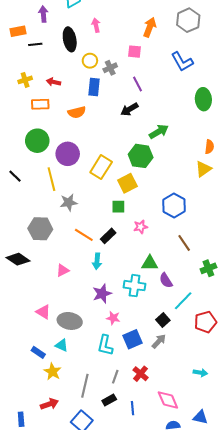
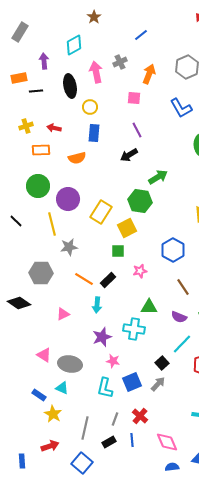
pink arrow: (96, 25) -> (96, 72), size x1.5
gray cross: (110, 68) -> (120, 62), moved
purple semicircle: (166, 280) -> (179, 317), moved, turned -35
blue line: (132, 408) -> (132, 440), moved

